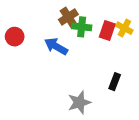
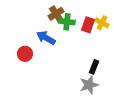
red circle: (15, 37) -> (25, 54), moved
gray star: (79, 102) -> (89, 85), moved

